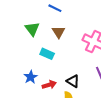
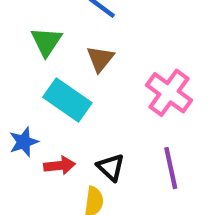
cyan rectangle: (47, 54) -> (67, 100), size x1.5

